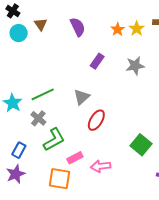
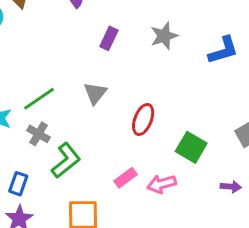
red ellipse: (96, 120) -> (143, 119), moved
pink rectangle: (75, 158) -> (126, 178), moved
pink arrow: (101, 166) -> (162, 184), moved

